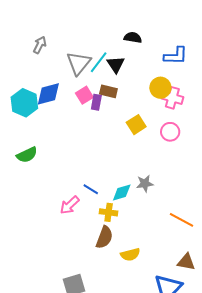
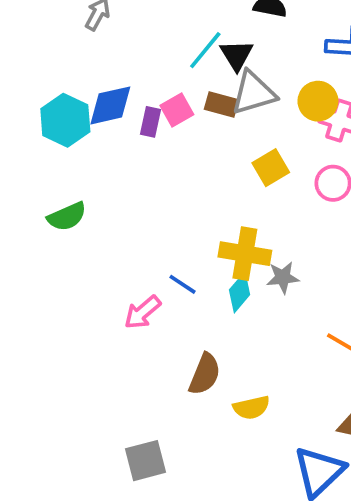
gray triangle: (79, 63) -> (253, 93), moved, turned 32
purple rectangle: (96, 102) -> (150, 122), moved
cyan diamond: (122, 192) -> (240, 292), turned -35
yellow cross: (109, 212) -> (245, 254), moved, size x1.5

